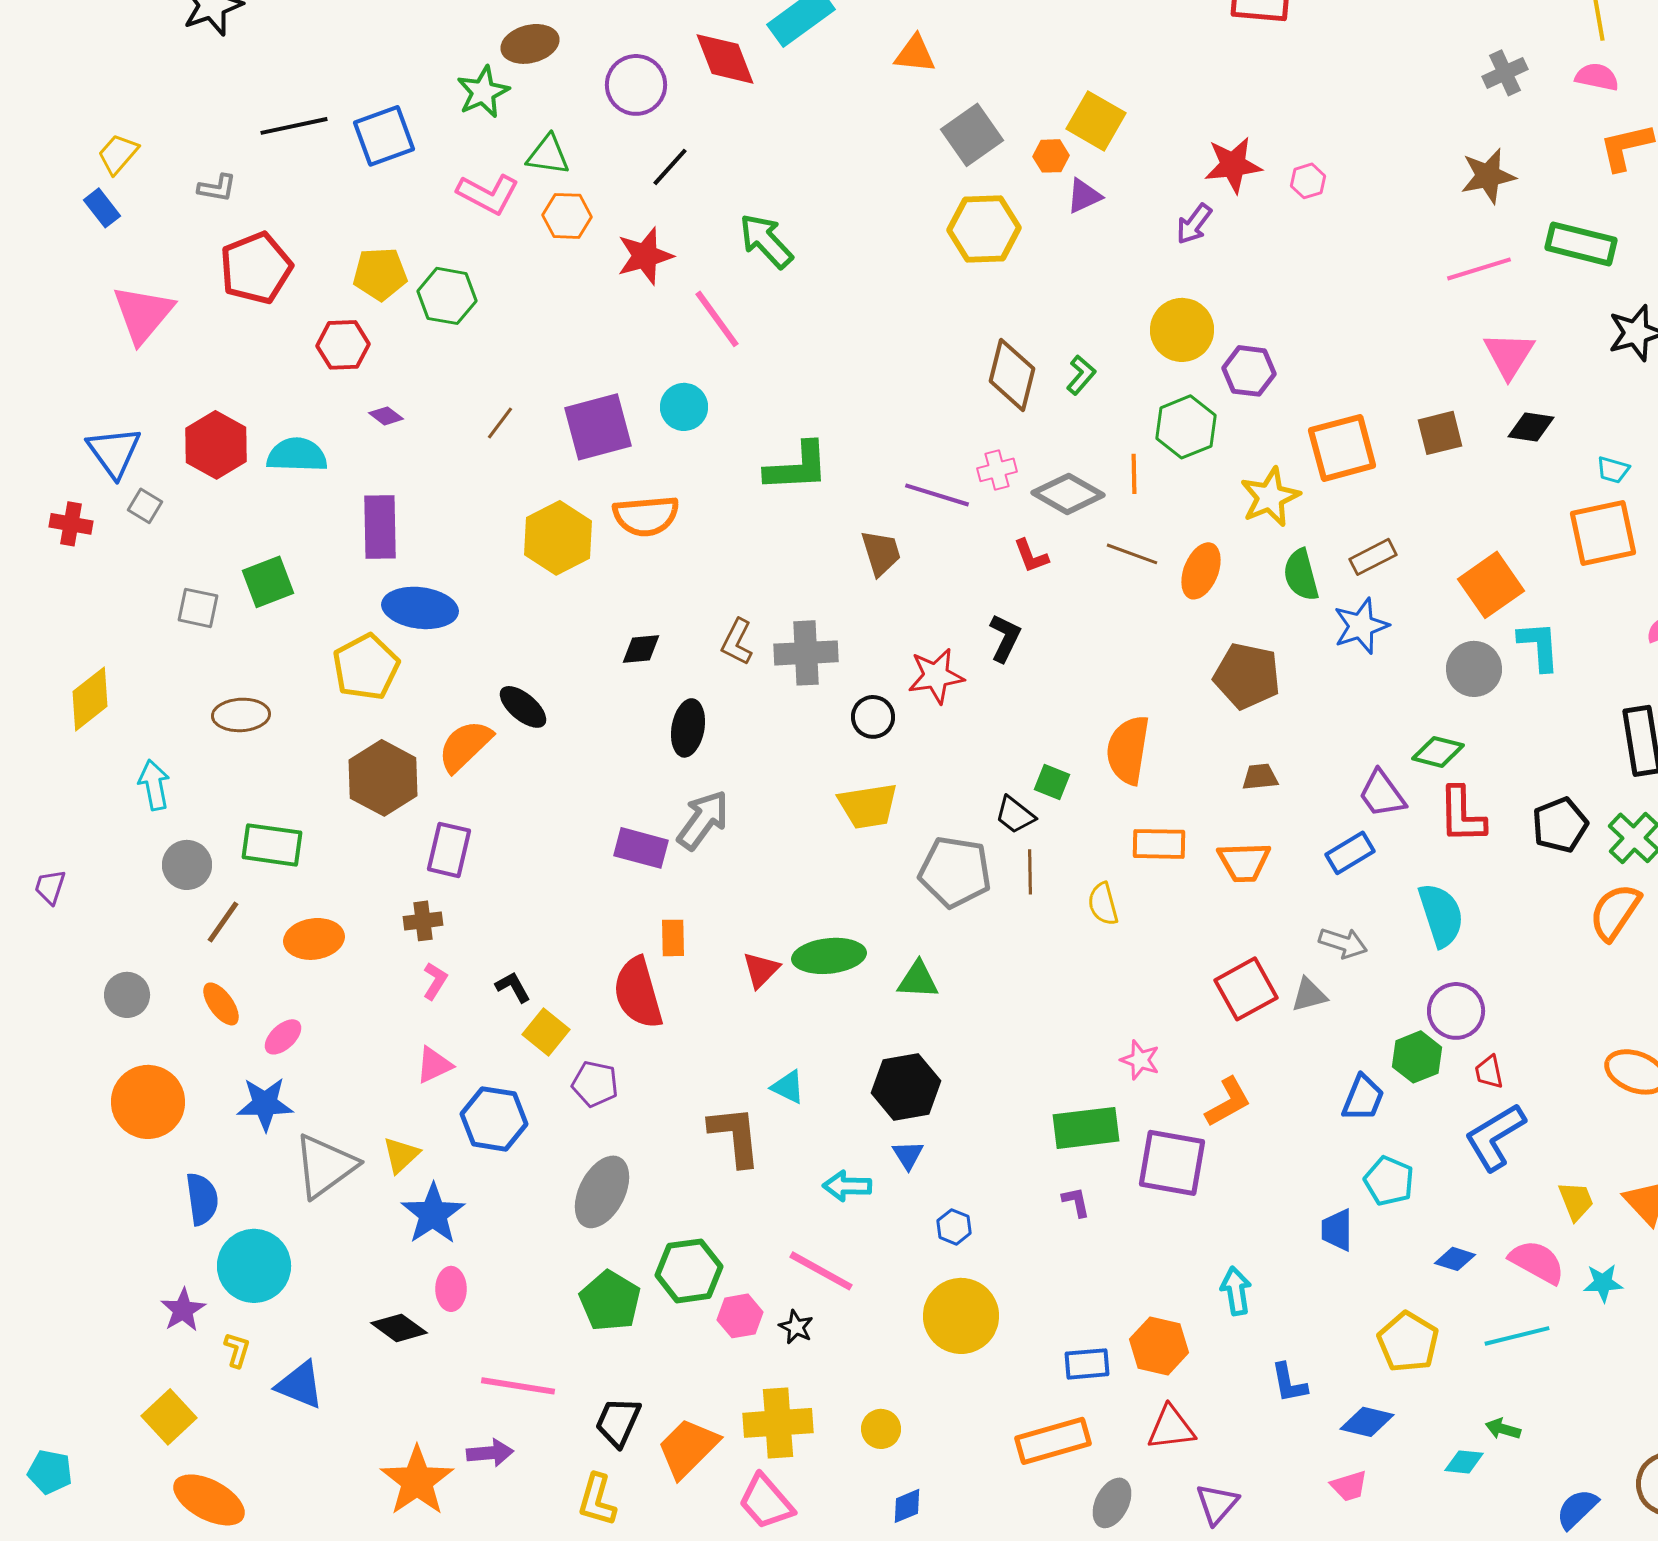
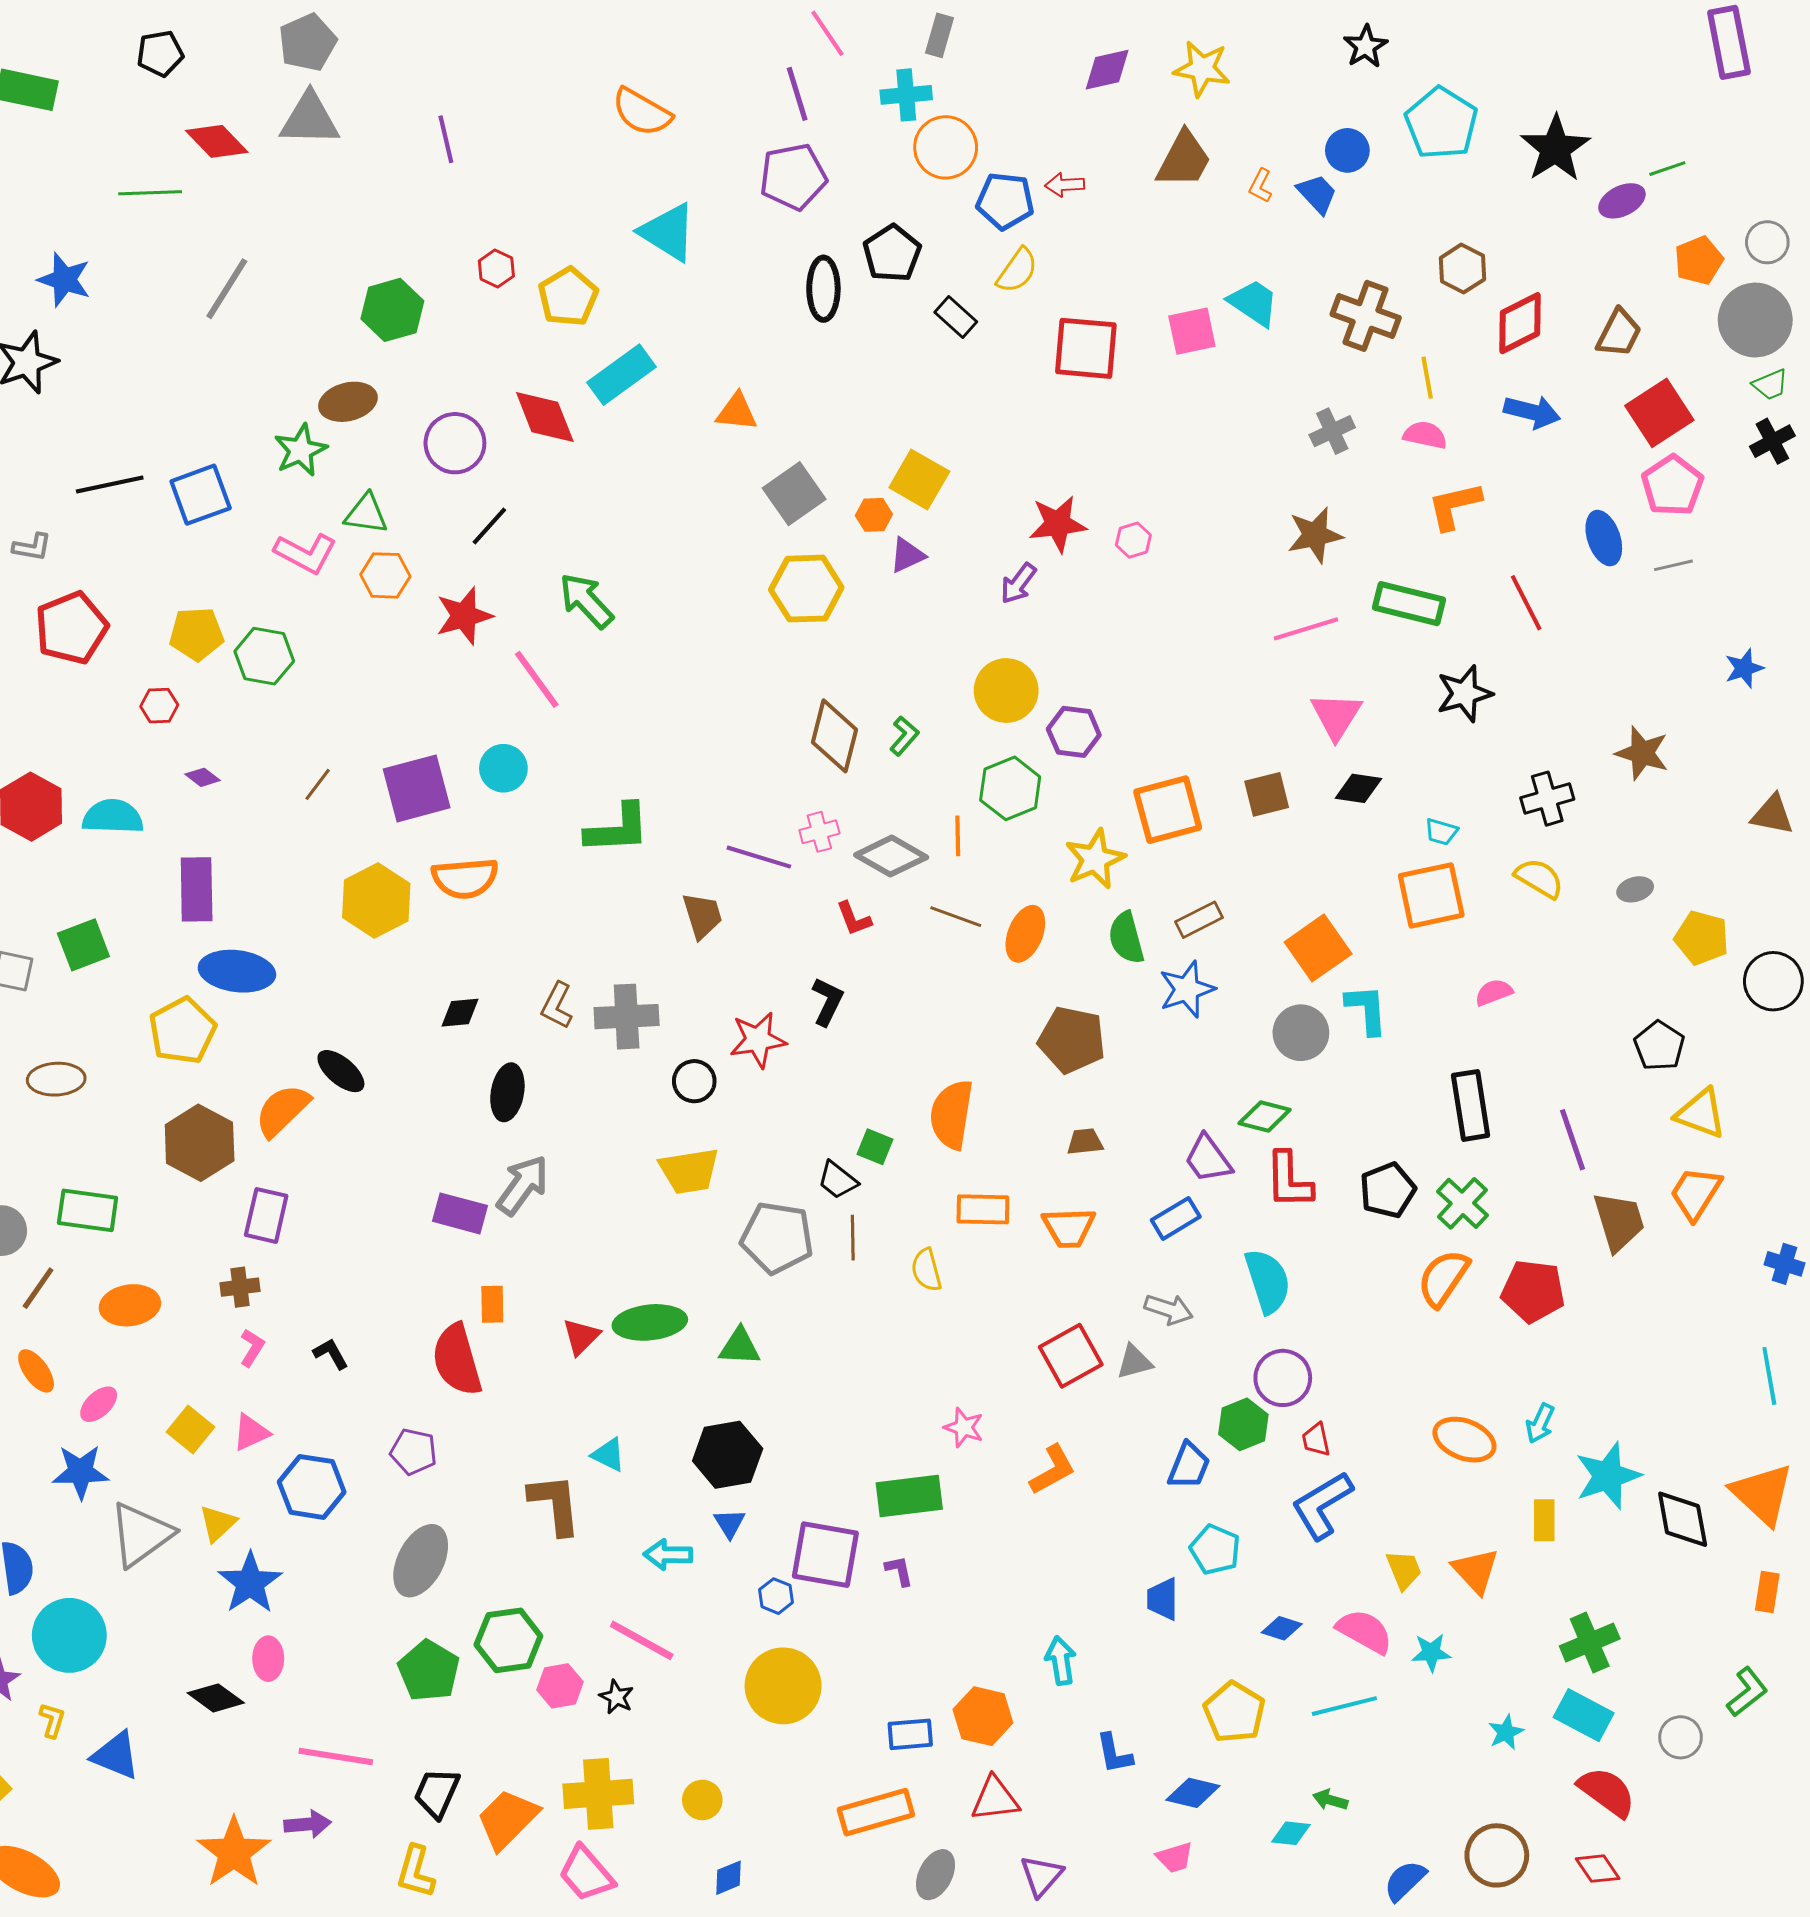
red hexagon: (343, 345) -> (159, 706), size x0.7
yellow square: (546, 1032) -> (190, 1429), moved
purple square: (1172, 1163) -> (825, 1555), moved

